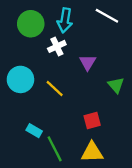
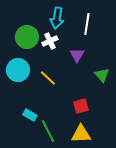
white line: (107, 16) -> (87, 24), moved, turned 70
green circle: (31, 24) -> (27, 37), moved

